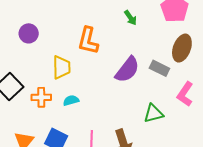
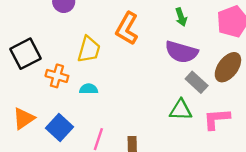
purple semicircle: (127, 70) -> (181, 52), moved, turned 52
pink L-shape: (185, 94) -> (217, 119), turned 35
green triangle: (153, 113) -> (181, 110), moved

